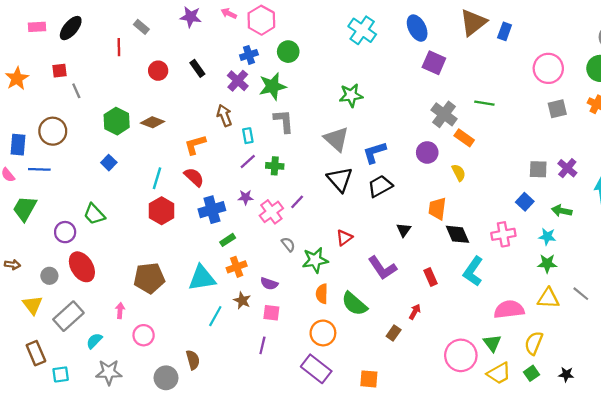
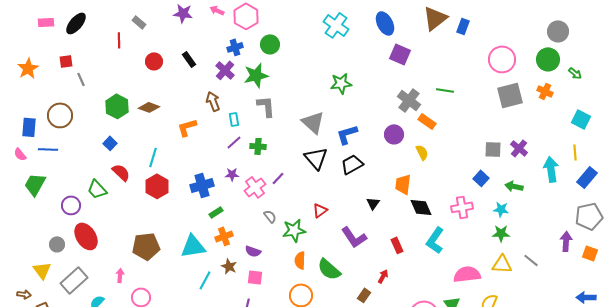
green star: (351, 95) -> (341, 83), moved
gray square: (557, 109) -> (510, 95), size x1.5
red semicircle: (194, 177) -> (121, 172), moved
brown arrow: (12, 265) -> (24, 294), moved

